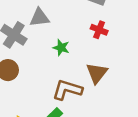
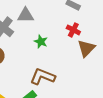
brown triangle: (97, 73) -> (86, 48), moved

